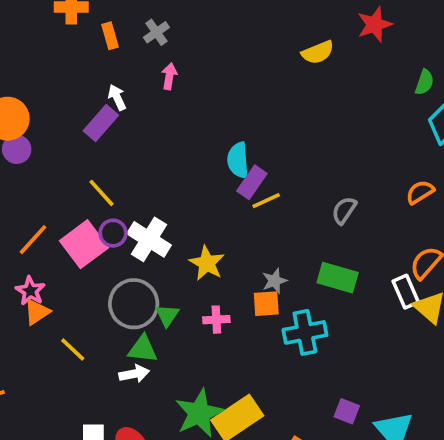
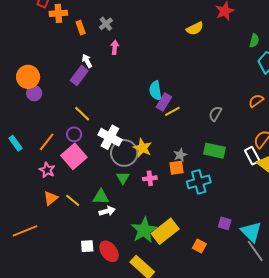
purple circle: (113, 233) -> (74, 134), moved
pink square: (84, 244) -> (74, 156), moved
gray circle: (134, 304) -> (124, 153), moved
orange triangle: (37, 312) -> (51, 198), moved
green triangle: (143, 349) -> (101, 197), moved

